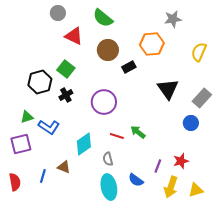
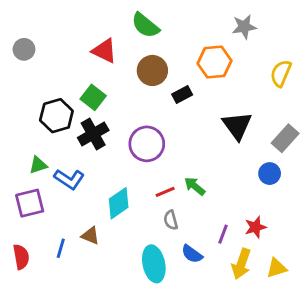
gray circle: (58, 13) -> (24, 49), moved
black cross: (66, 95) -> (93, 134), size x1.5
red line: (117, 136) -> (165, 192), turned -40
gray semicircle: (108, 159) -> (171, 220), moved

